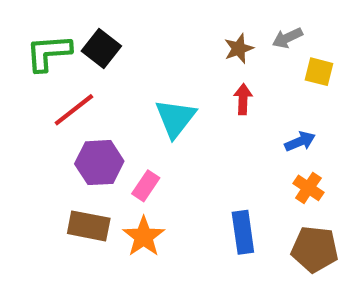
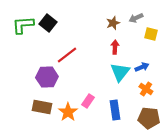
red line: (74, 110) -> (67, 55), moved
cyan triangle: (175, 118) -> (120, 72), moved
pink rectangle: (146, 186) -> (88, 101), moved

